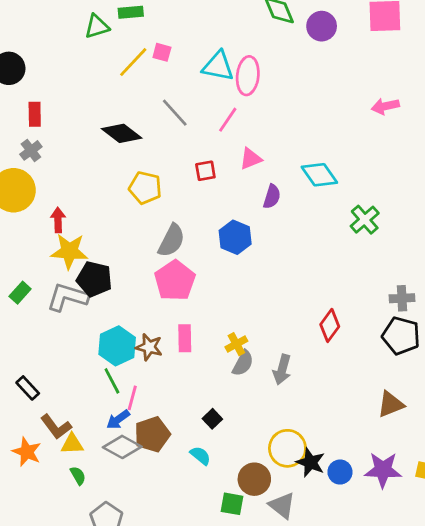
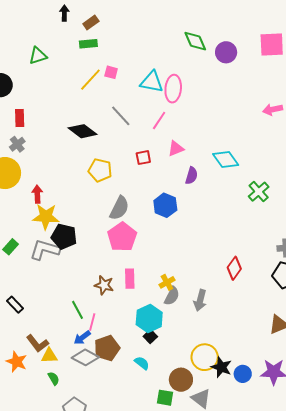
green triangle: (97, 26) -> (38, 56), moved
cyan hexagon: (117, 346) -> (149, 318), moved
black rectangle: (28, 388) -> (15, 305), moved

